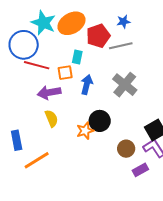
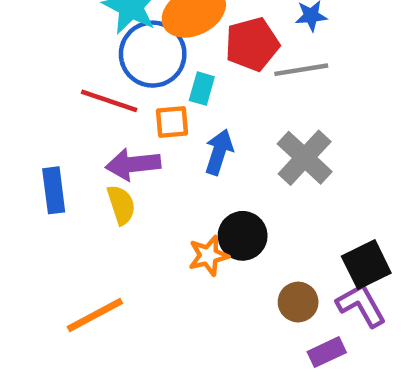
blue circle: (24, 45) -> (153, 54), moved
yellow semicircle: (51, 118) -> (121, 205), moved
blue rectangle: (17, 140) -> (54, 190), moved

